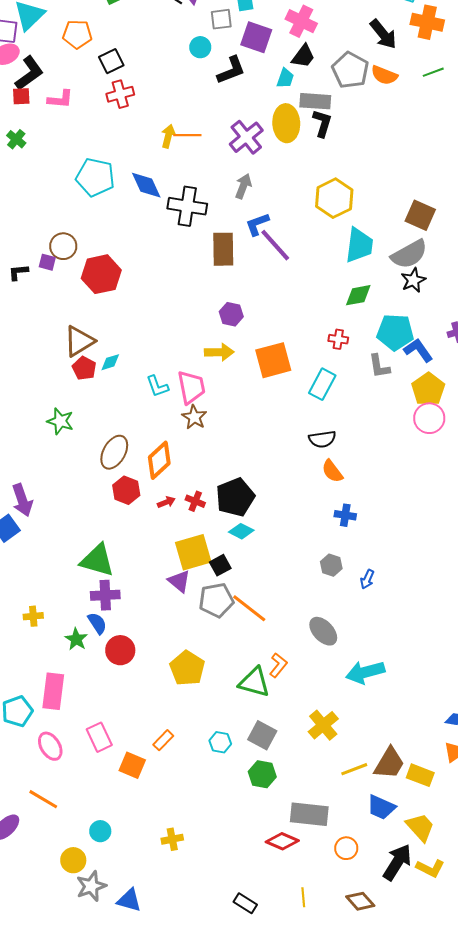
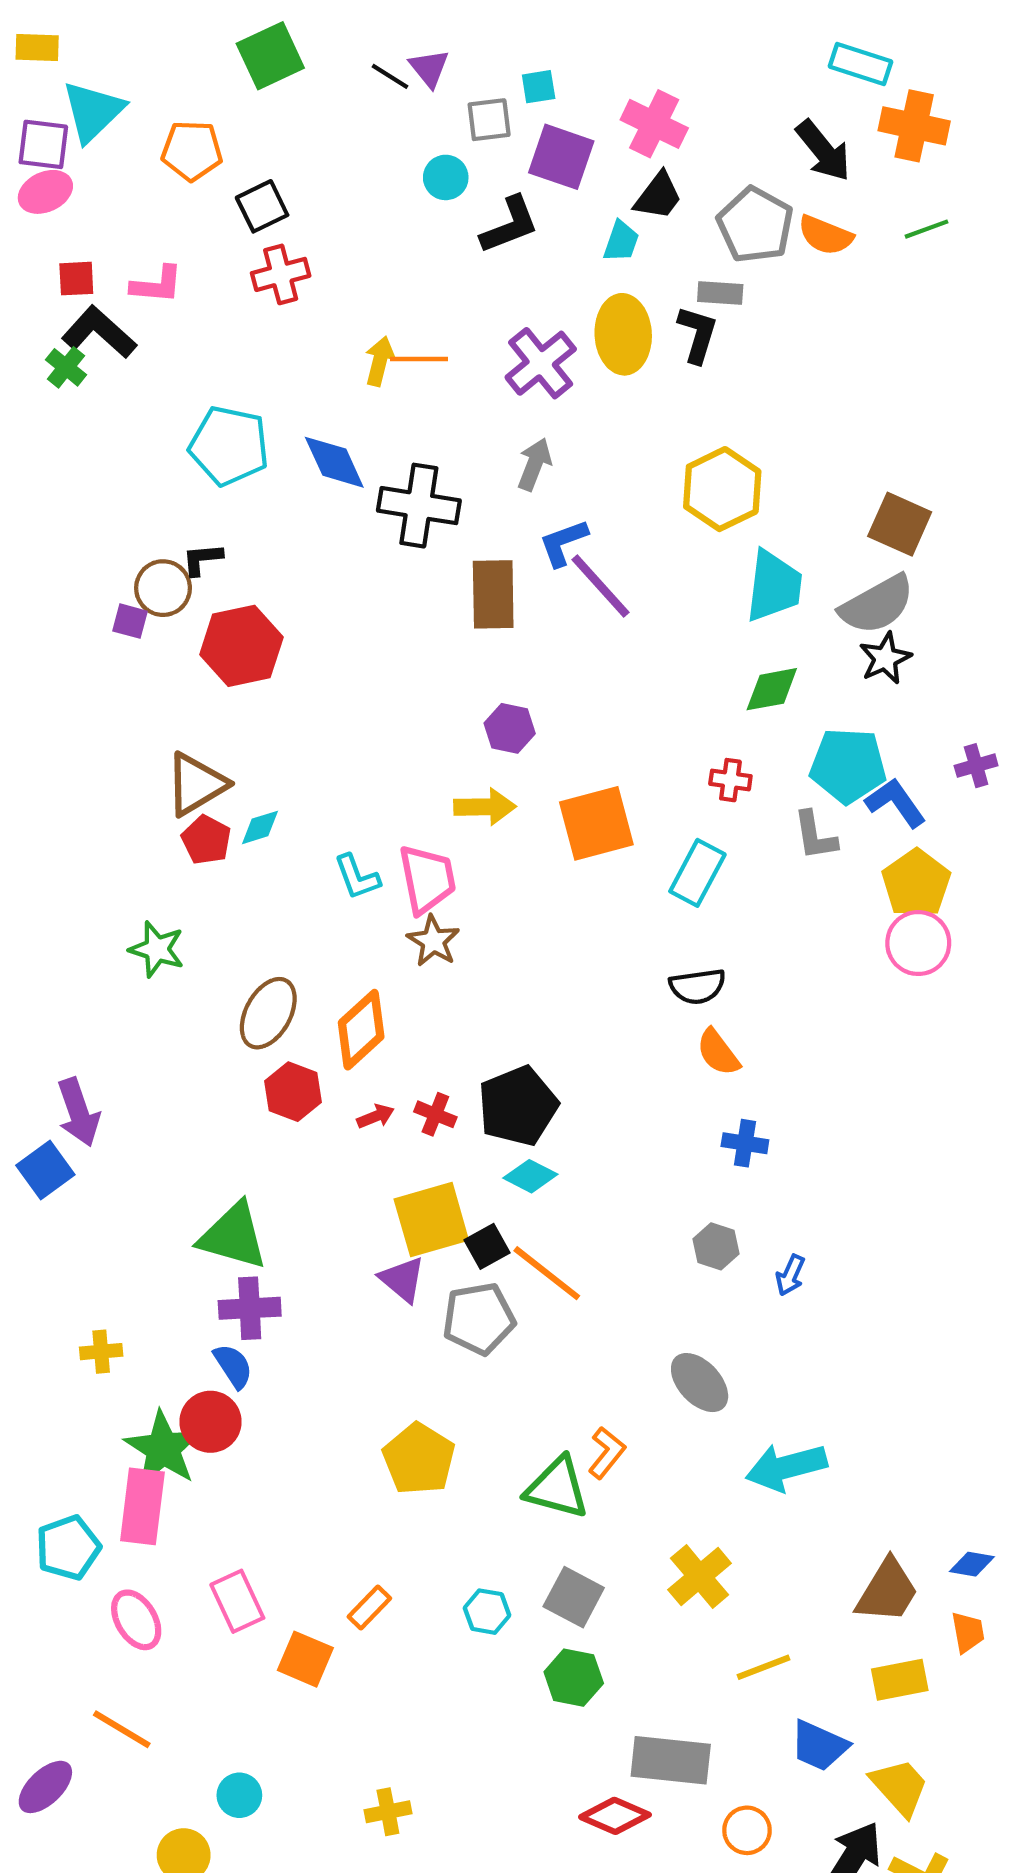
black L-shape: (29, 73) -> (99, 332), moved, turned -102
gray rectangle: (315, 101) -> (720, 293), moved, size x0.7
black L-shape: (18, 272) -> (202, 559), moved
orange line: (249, 608) -> (547, 1273), moved
green star: (76, 639) -> (163, 1449), moved, size x1.6
red circle: (120, 650) -> (210, 1422), moved
brown trapezoid: (389, 763) -> (887, 1591), moved
yellow rectangle: (420, 775) -> (900, 1680), turned -32

